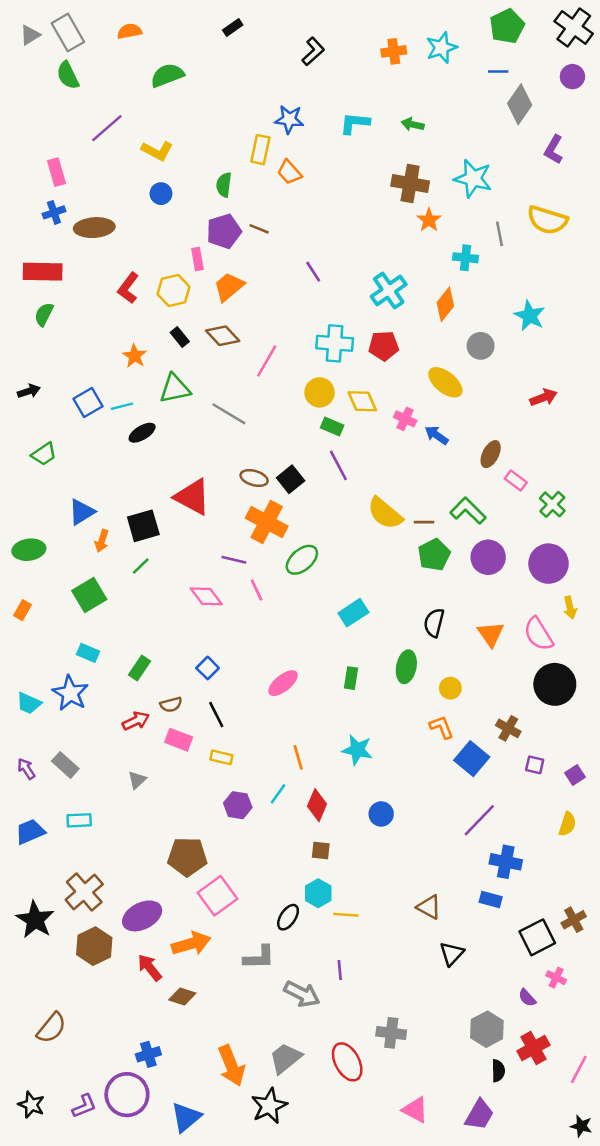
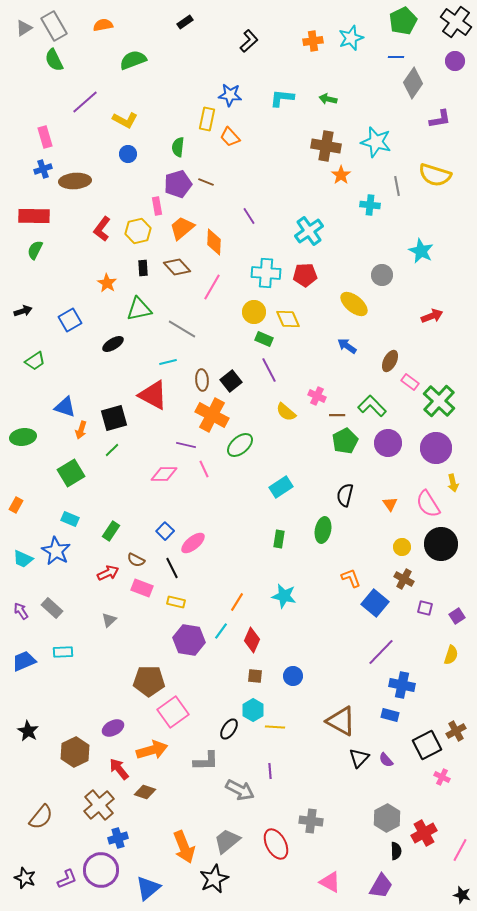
purple L-shape: (554, 150) -> (440, 119), turned -130
orange diamond: (445, 304) -> (214, 242), moved, turned -36
black rectangle: (180, 337) -> (143, 268), turned 35
cyan line: (122, 406) -> (168, 362), moved
pink cross: (405, 419) -> (317, 396), moved
brown ellipse: (254, 478) -> (202, 380), turned 70
green cross: (552, 504) -> (439, 401), size x1.5
blue triangle: (82, 512) -> (65, 407), turned 50
yellow semicircle: (385, 513) -> (286, 412), moved, size x0.7
pink diamond: (206, 596) -> (164, 474), turned -52
orange rectangle: (23, 610) -> (16, 505), moved
orange triangle: (491, 634) -> (390, 504), size x0.7
pink ellipse: (283, 683) -> (193, 543), moved
yellow circle: (450, 688) -> (402, 547), moved
brown semicircle: (171, 705) -> (136, 560), turned 42
orange line: (298, 757) -> (237, 602), turned 48
purple hexagon: (238, 805) -> (189, 640), size x1.4
blue circle: (381, 814) -> (293, 676), moved
brown cross: (84, 892) -> (99, 805), moved
brown triangle: (429, 907) -> (341, 721), size x1.5
purple ellipse: (142, 916) -> (113, 728), size x0.7
black star: (35, 920) -> (28, 731), size x0.7
purple semicircle: (527, 998) -> (386, 760), moved

